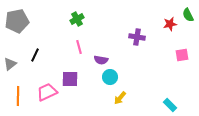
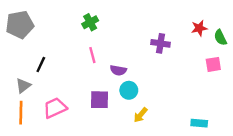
green semicircle: (188, 15) -> (220, 37), moved
gray triangle: (10, 64) -> (23, 86), moved
purple square: (70, 79) -> (99, 100), moved
cyan rectangle: (170, 105) -> (199, 123), turned -40

